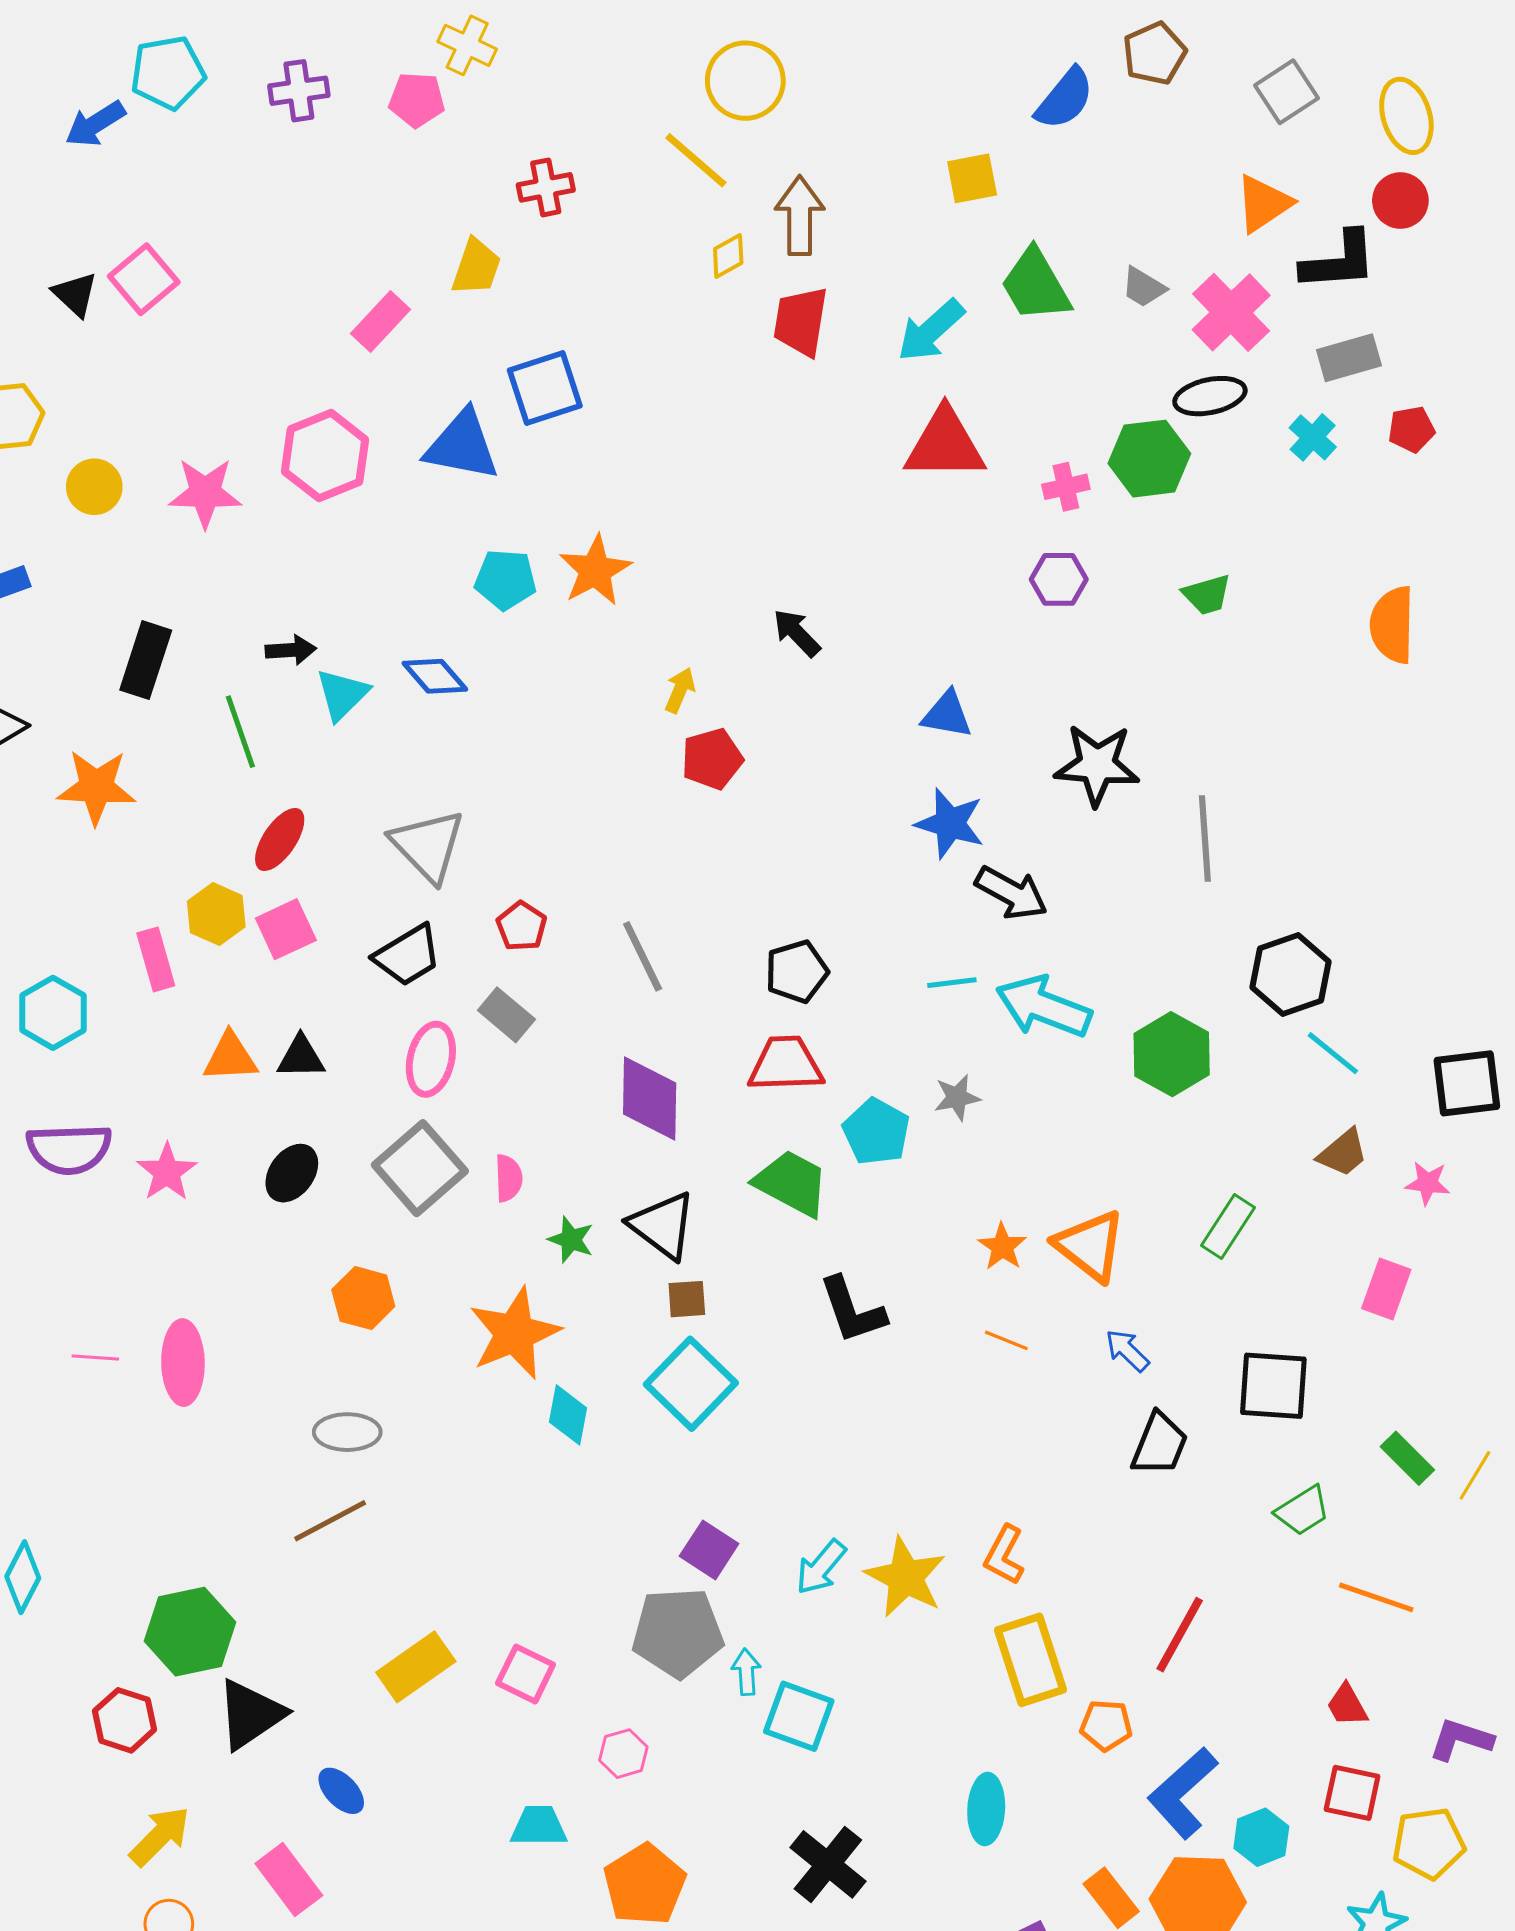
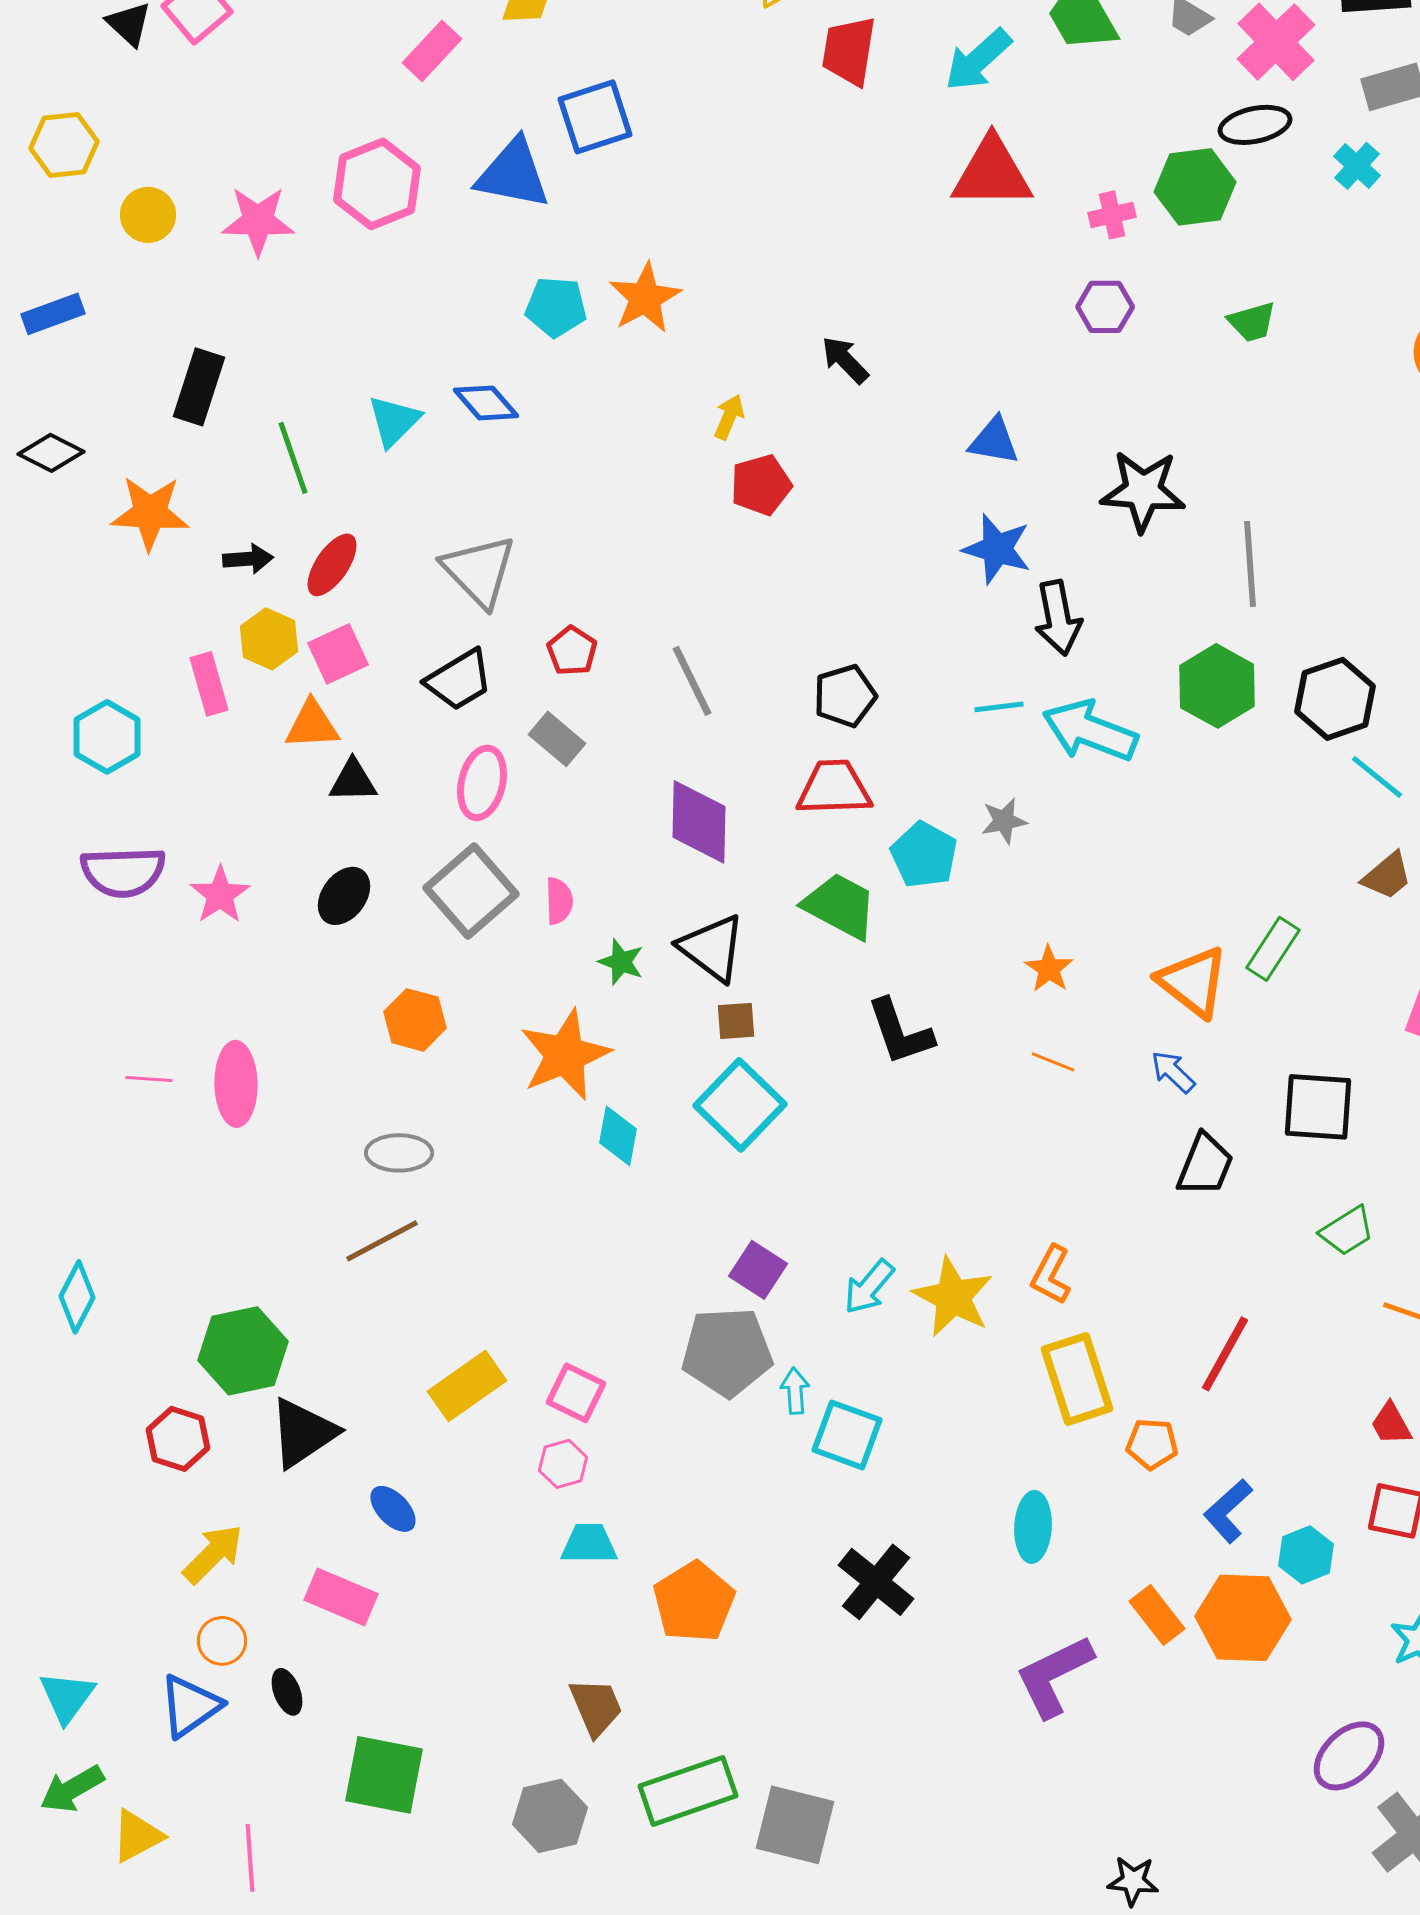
black arrow: (291, 650) -> (248, 559), moved
black arrow: (1011, 893) -> (1058, 618), turned 50
green hexagon: (1172, 1054) -> (1217, 686), moved
orange triangle: (230, 1057) -> (312, 725), moved
orange triangle: (1090, 1246) -> (1193, 982), moved
pink hexagon: (623, 1754) -> (563, 1464), moved
blue L-shape: (1183, 1793) -> (1228, 1511), size x0.7
pink rectangle: (289, 1880) -> (341, 1597), turned -30

